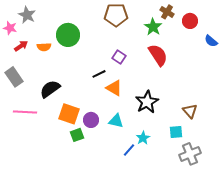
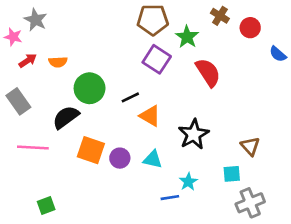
green star: (153, 27) -> (187, 37), moved
green circle: (68, 35) -> (90, 88), moved
purple square: (119, 57) -> (157, 59), moved, size x1.5
green square: (77, 135) -> (46, 205), moved
blue line: (129, 150) -> (170, 198), turned 40

